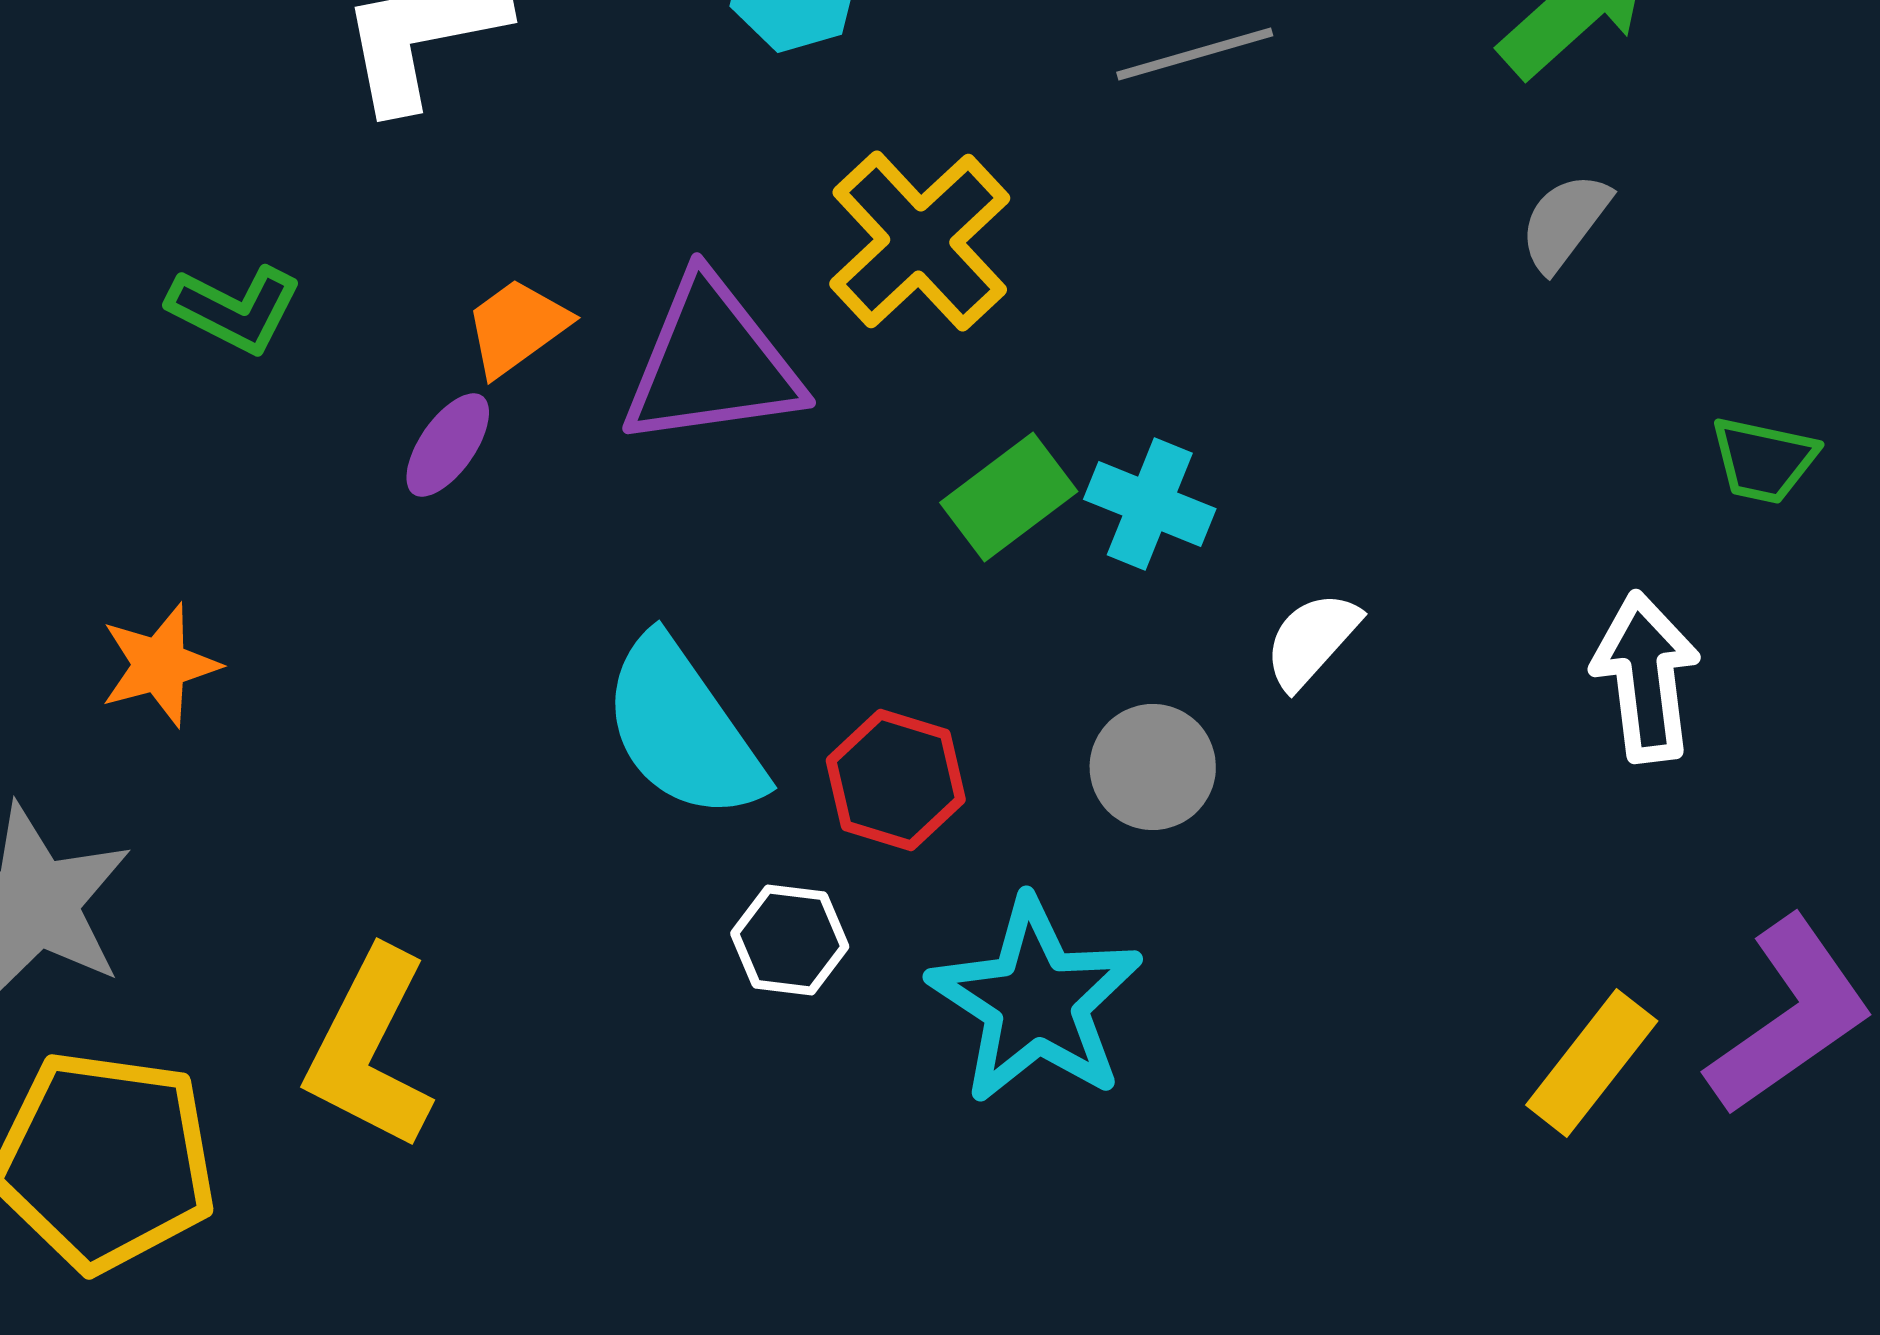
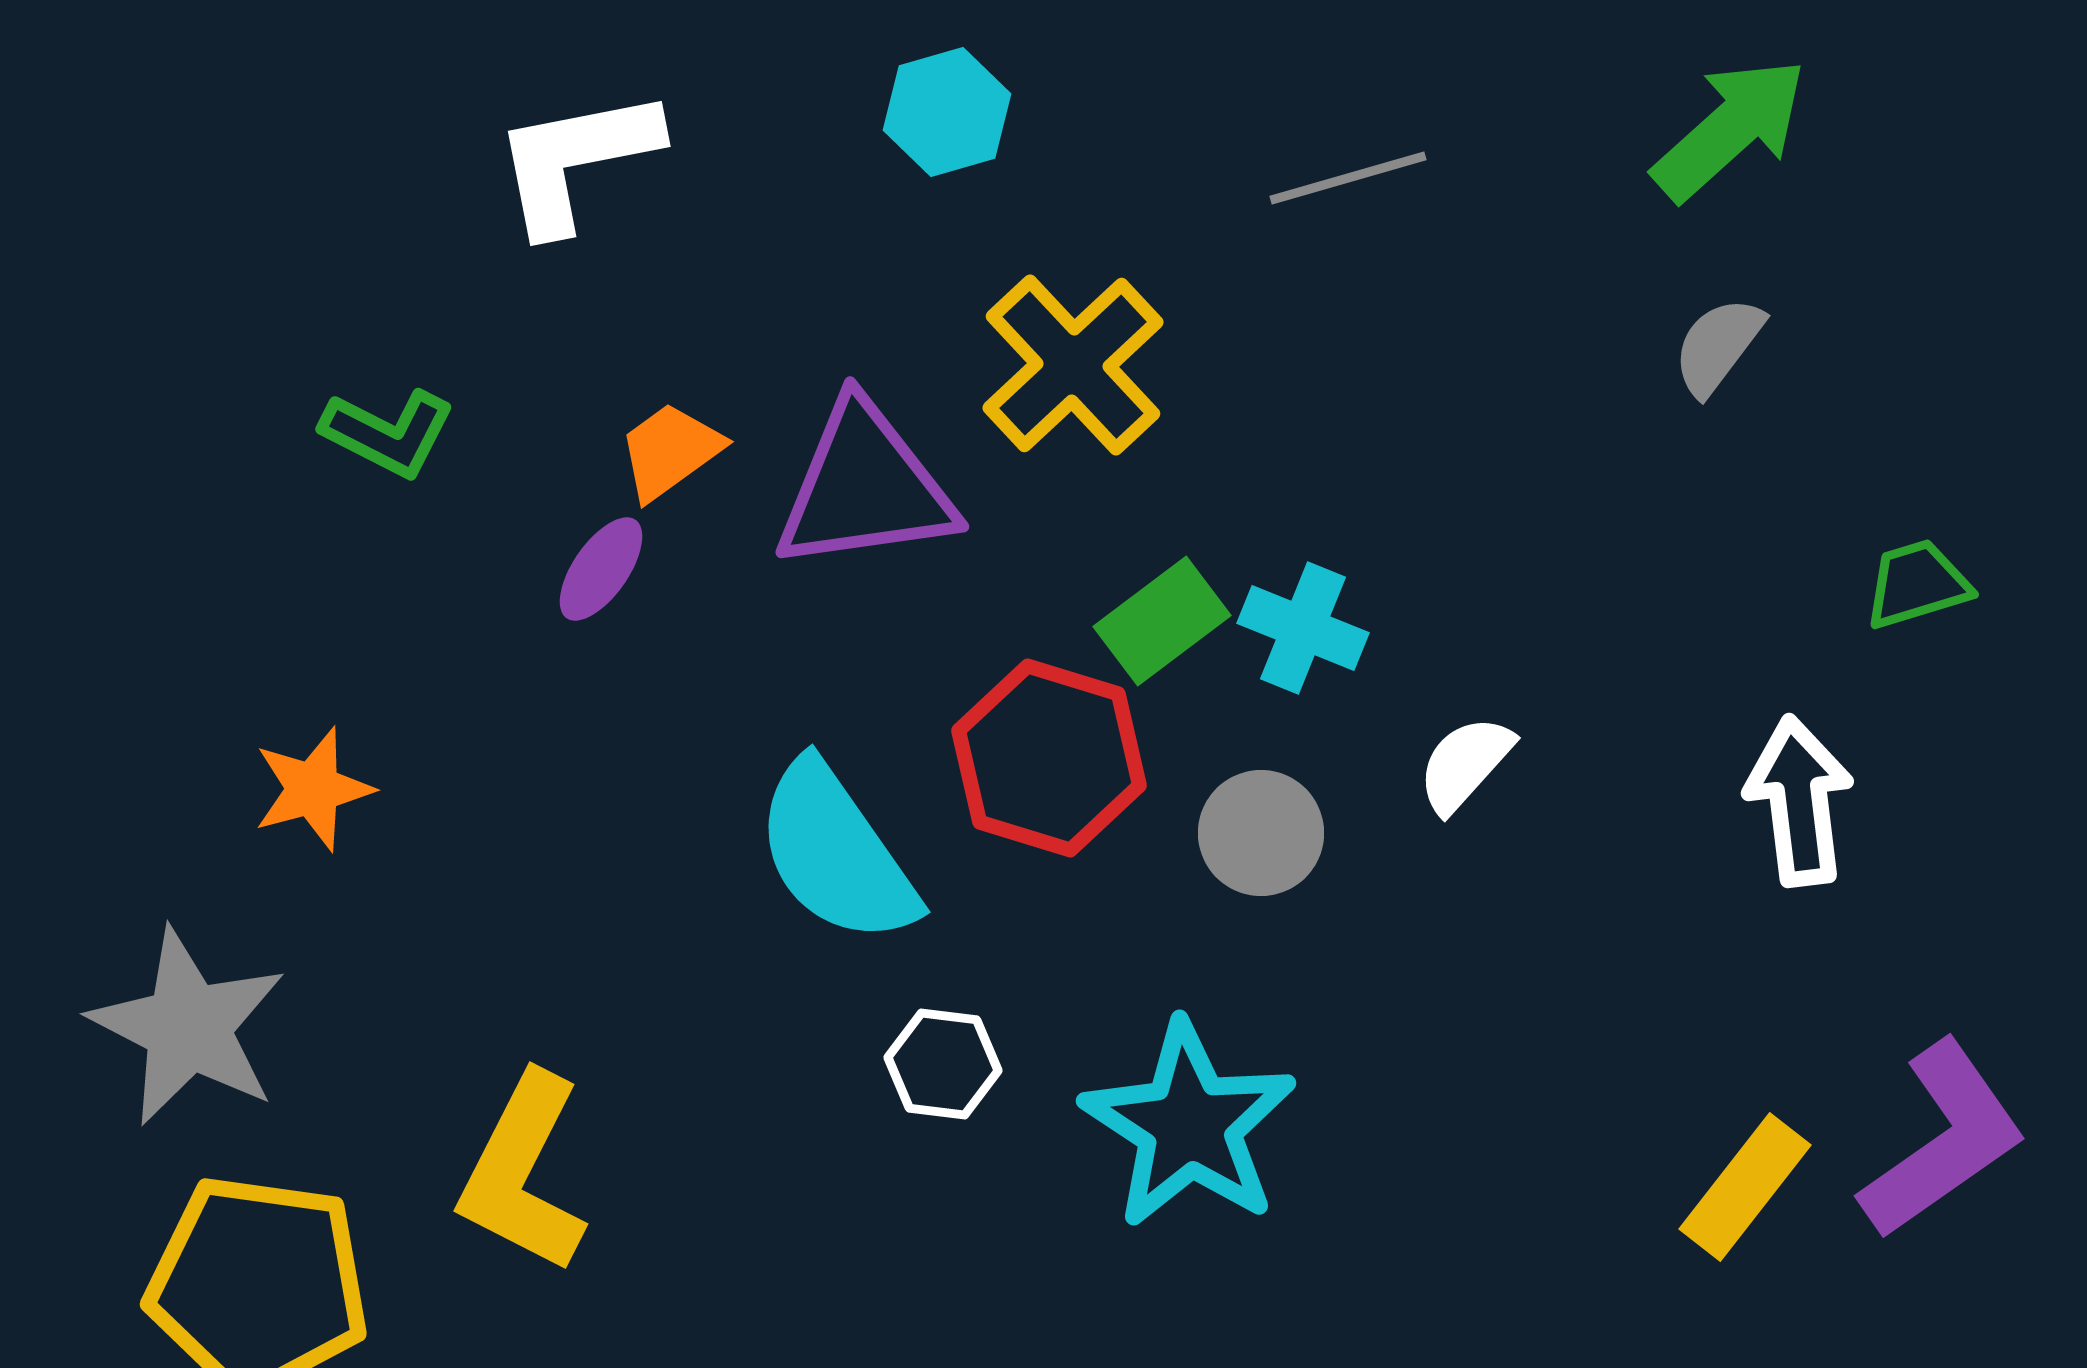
green trapezoid: (1764, 460) -> (1917, 584), turned 151
gray circle: (1153, 767) -> (1261, 833), moved
red hexagon: (896, 780) -> (1049, 758), moved, size x1.4

